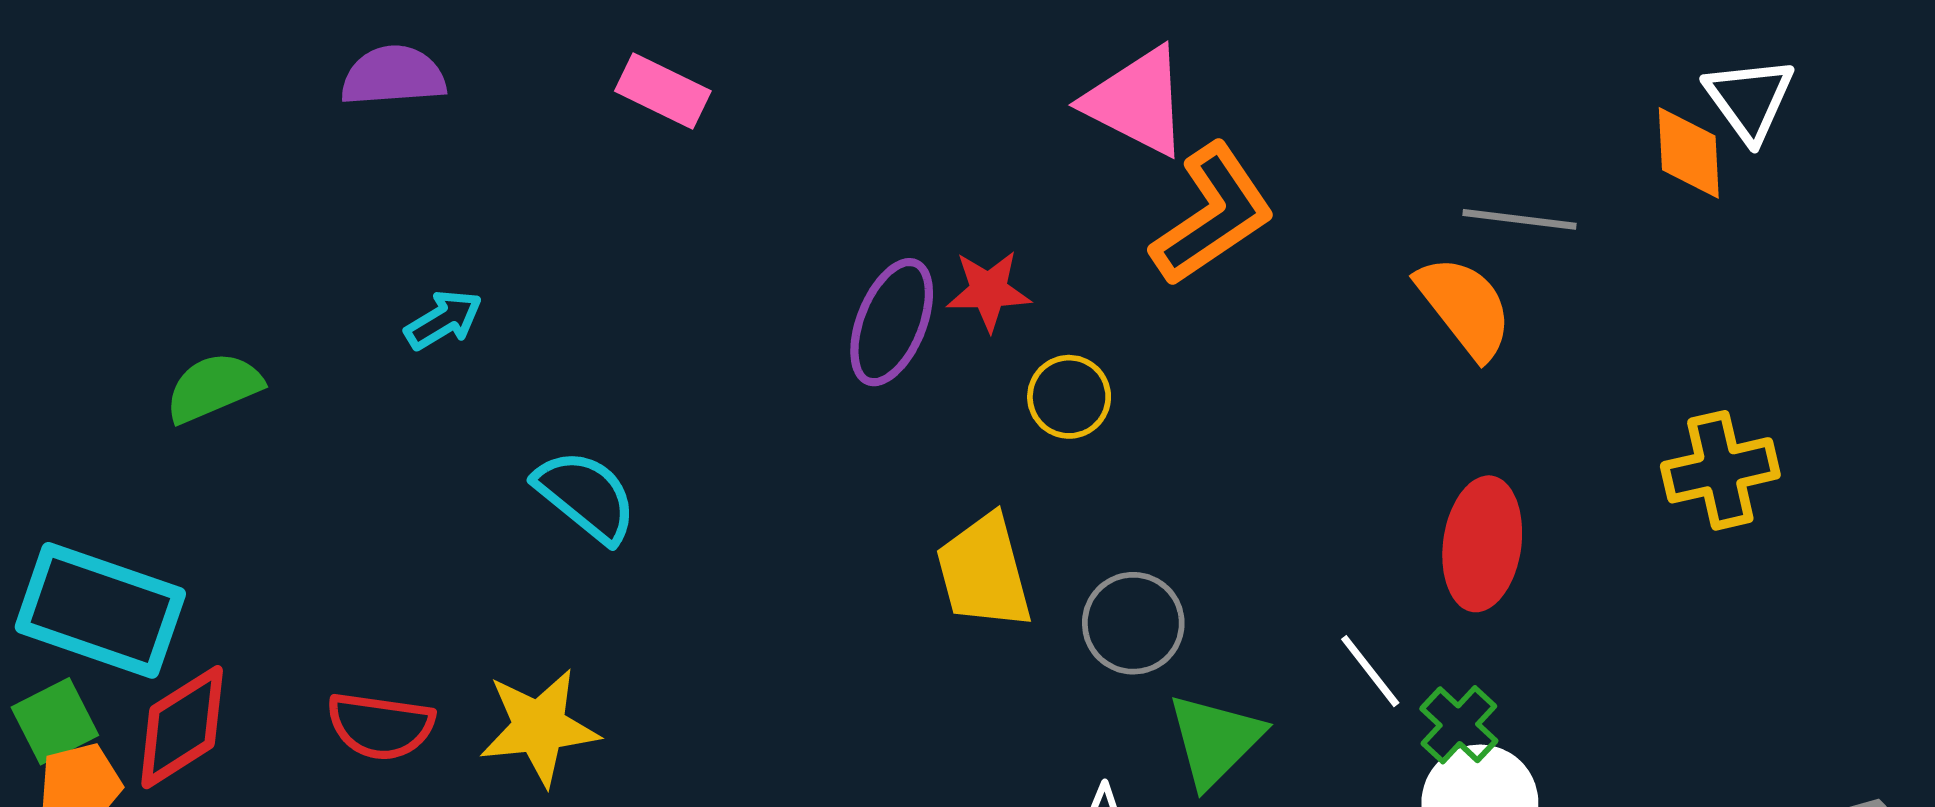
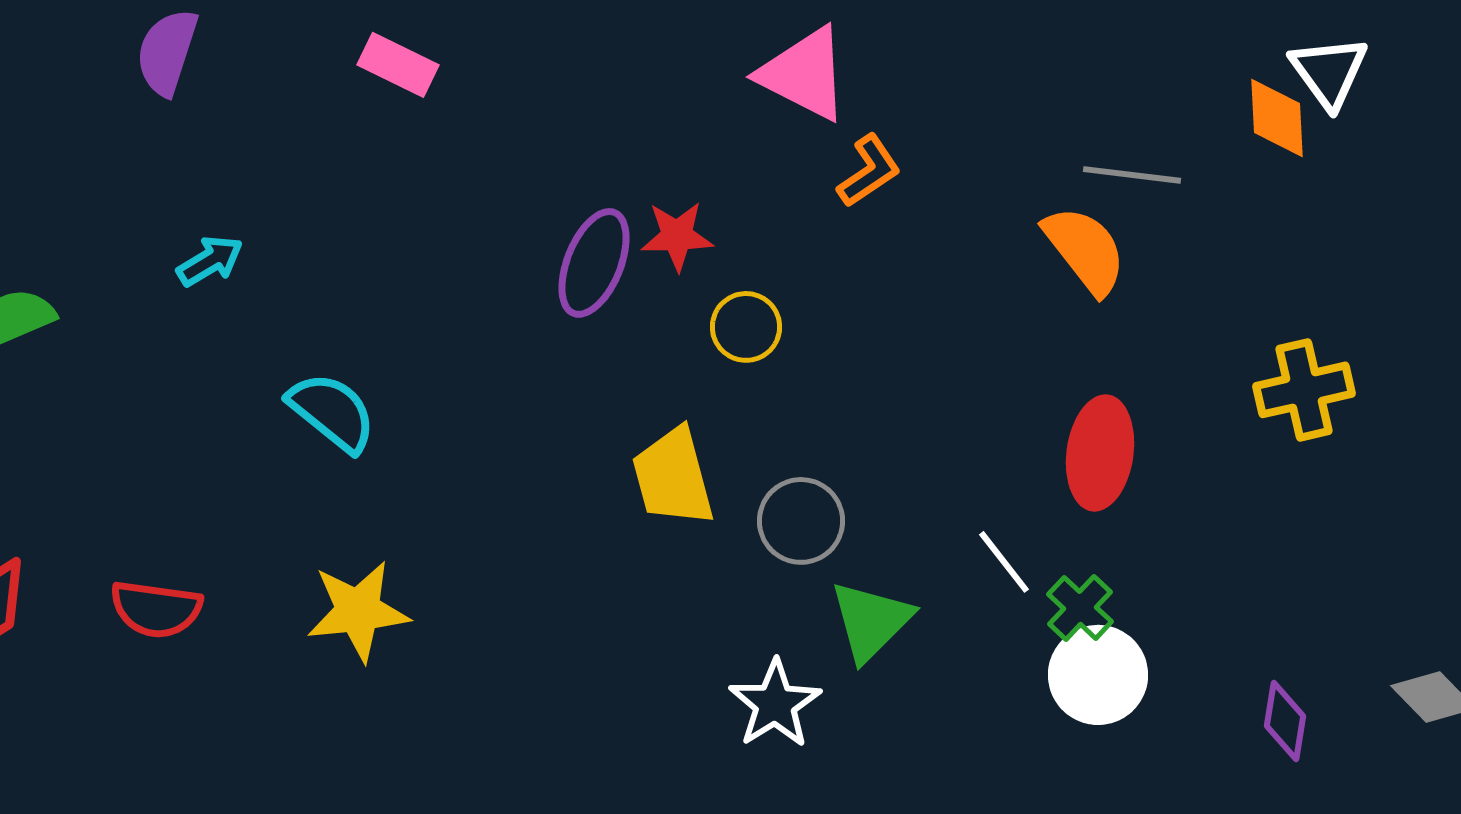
purple semicircle: (393, 76) -> (167, 52), turned -68
orange L-shape: (1213, 215) -> (869, 171), size x0.6
yellow star: (539, 727) -> (358, 611), moved

